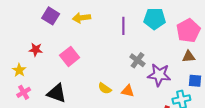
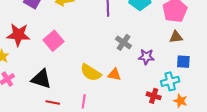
red star: (36, 50) -> (18, 35), size x1.6
purple star: (159, 75) -> (146, 57), size x0.7
yellow semicircle: (105, 88) -> (91, 72), size x1.5

